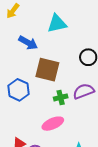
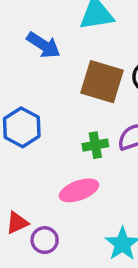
brown square: (47, 70) -> (102, 82), moved

